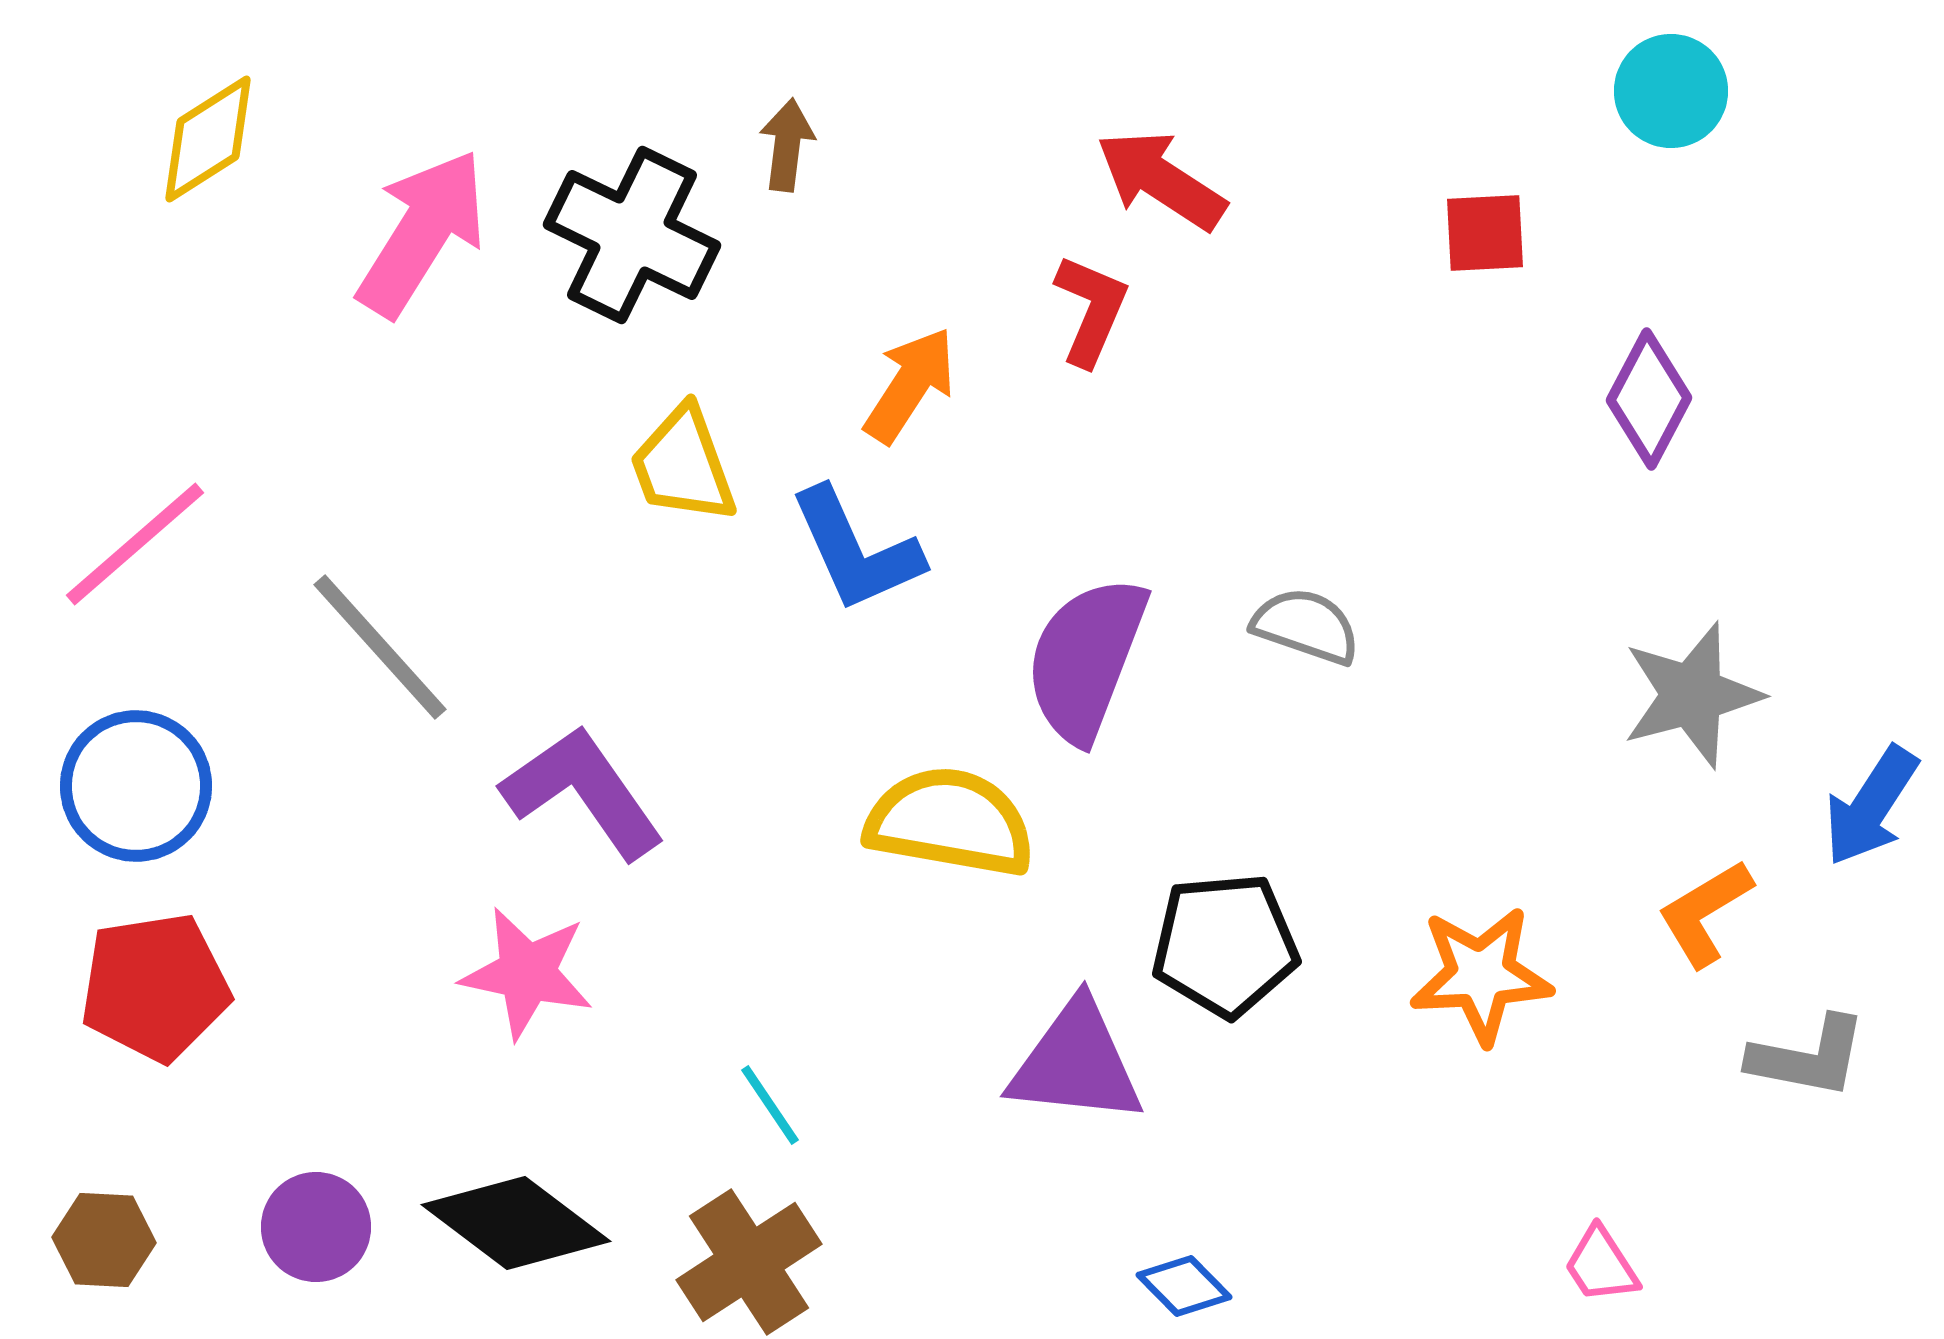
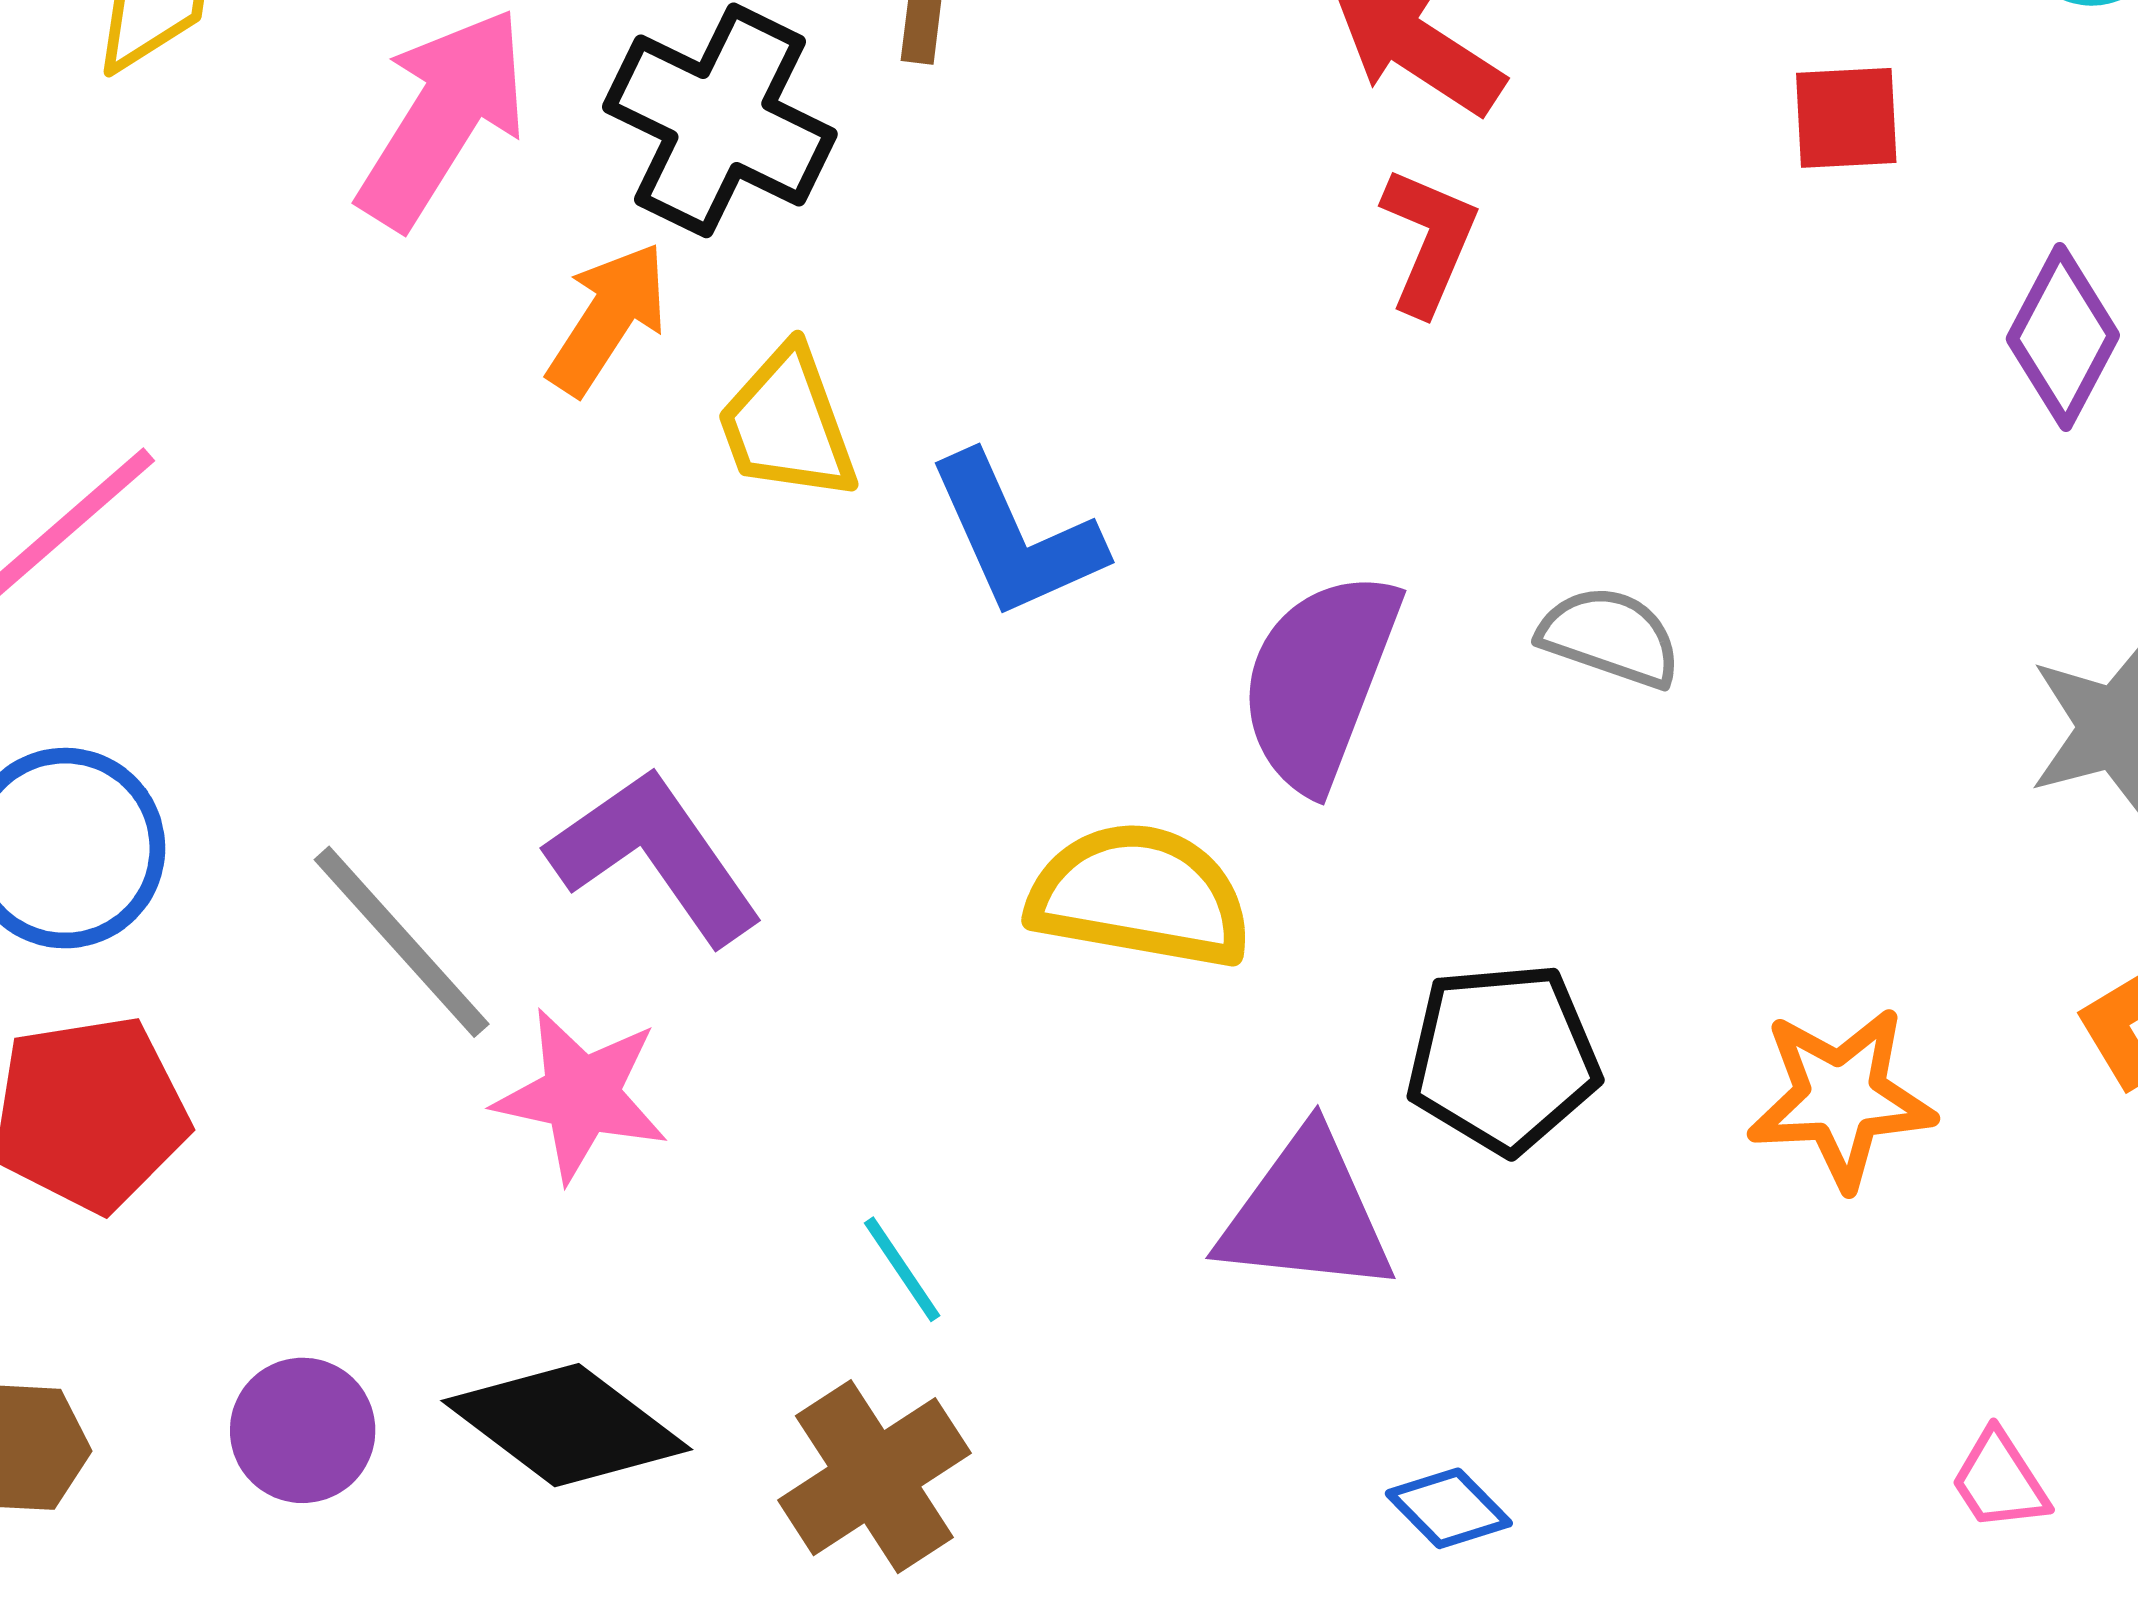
red L-shape: (1091, 310) -> (1429, 241), moved
orange arrow: (910, 385) -> (608, 319), moved
gray line: (380, 647) -> (402, 942), moved

